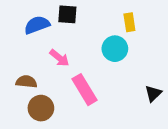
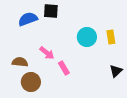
yellow rectangle: (129, 22) -> (111, 37), moved
pink arrow: (59, 58) -> (47, 53), moved
pink rectangle: (85, 90) -> (64, 68), size x0.6

